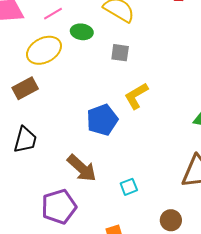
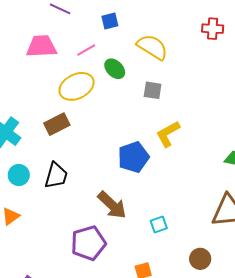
green ellipse: (82, 32) -> (115, 69), turned 35

